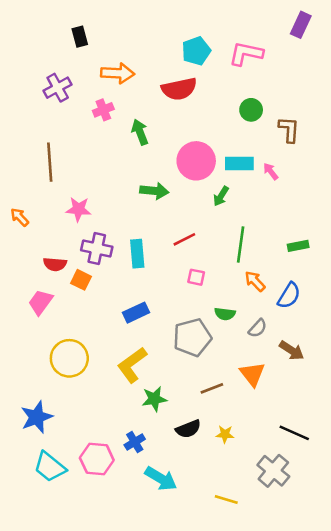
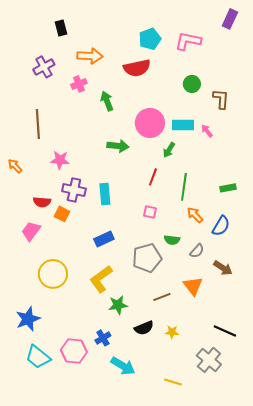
red line: (184, 239) -> (153, 177), moved, turned -42

